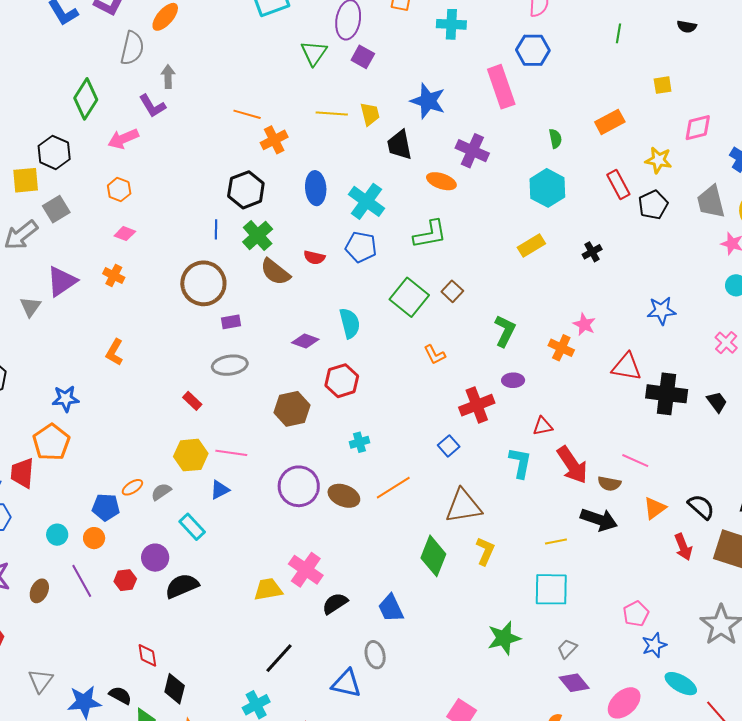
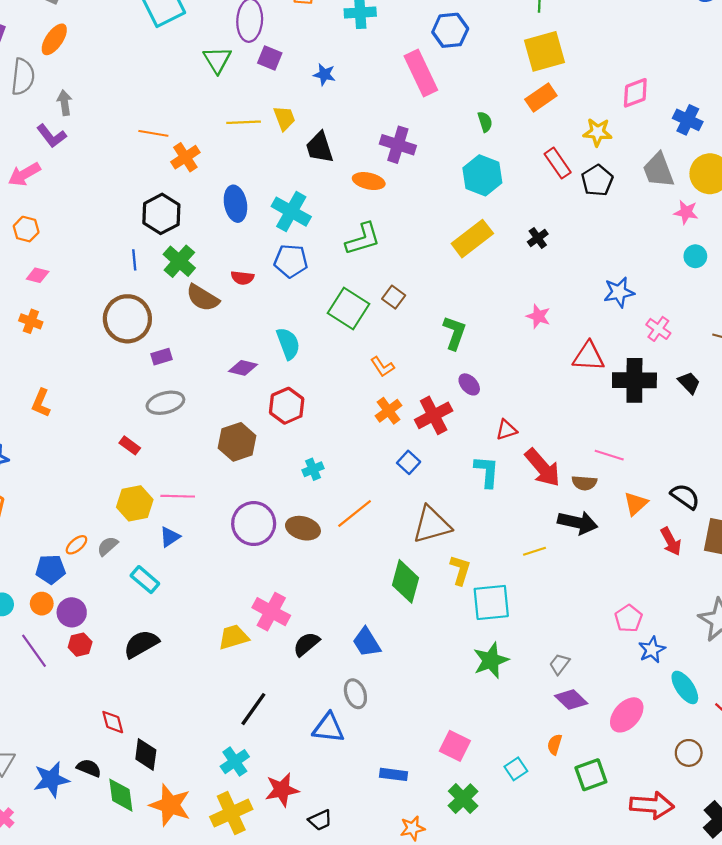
yellow square: (663, 85) -> (544, 51), moved, size x2.0
blue star: (428, 101) -> (324, 74), moved, size x0.6
yellow rectangle: (531, 245) -> (472, 239), size x1.4
pink cross: (726, 343) -> (658, 329), moved
orange cross: (561, 348) -> (389, 411), moved, turned 35
purple ellipse: (513, 380) -> (469, 384), turned 55
purple circle: (155, 558) -> (72, 612), moved
cyan square: (551, 589) -> (491, 602), moved
cyan ellipse: (681, 684) -> (685, 687), turned 32

